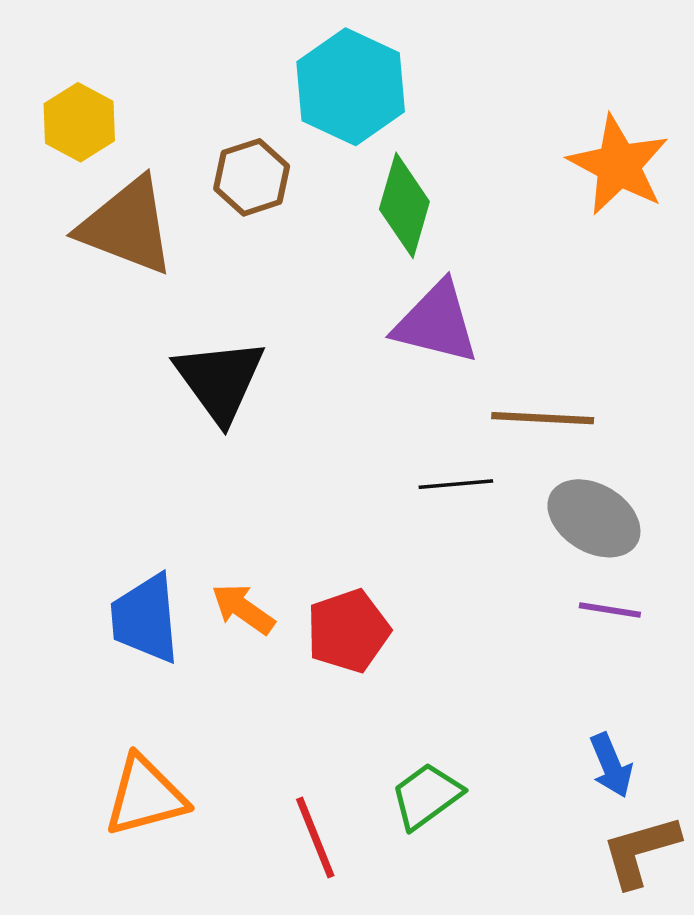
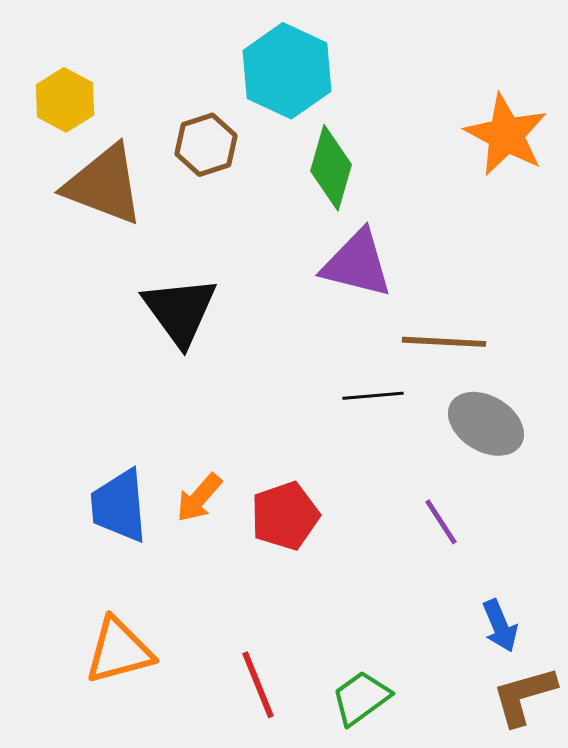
orange arrow: (243, 609) -> (199, 498), turned -84
purple line: (610, 610) -> (441, 522), moved, turned 48
green trapezoid: (426, 796) -> (361, 698), moved

